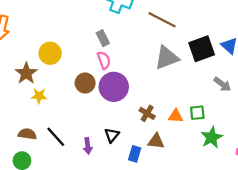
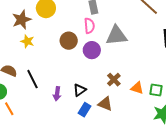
gray triangle: (167, 58) -> (116, 36), moved
purple circle: (114, 87) -> (92, 50), size x0.7
brown triangle: (156, 141) -> (105, 104), moved
blue rectangle: (135, 154) -> (85, 110), moved

